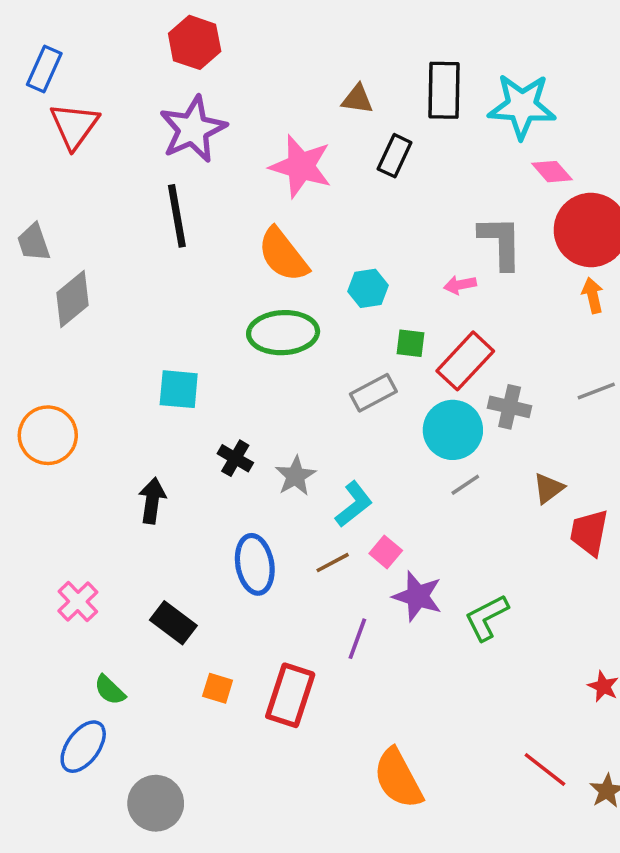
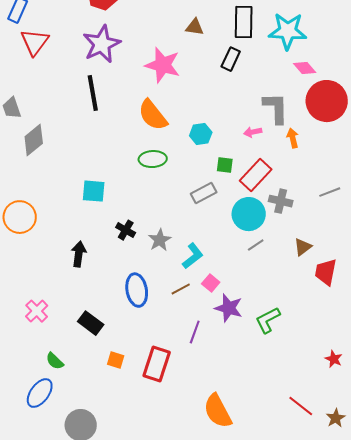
black rectangle: (395, 156) -> (231, 59), moved
orange arrow: (593, 295) -> (293, 138), moved
green ellipse: (283, 333) -> (153, 159), size x0.7

